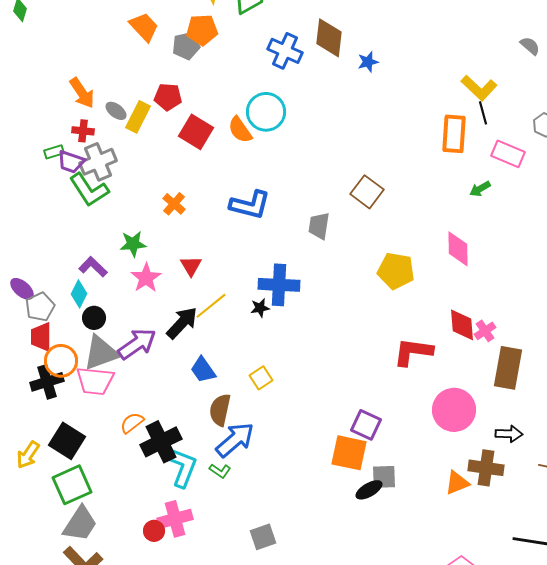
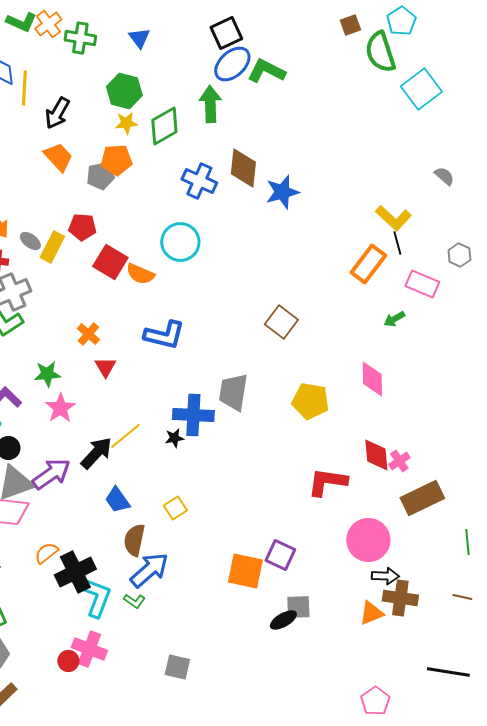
blue star: (368, 62) -> (282, 192), size x1.6
orange semicircle: (240, 130) -> (140, 274), moved, turned -32
orange rectangle: (454, 134) -> (368, 264), turned 33
gray trapezoid: (319, 226) -> (233, 392), moved, size x1.4
red triangle: (191, 266) -> (105, 367), moved
brown rectangle: (508, 368) -> (422, 498), turned 54
black arrow: (509, 434) -> (385, 576), moved
orange square: (349, 453) -> (245, 571), moved
pink cross: (175, 519) -> (89, 649), turned 36
gray square: (263, 537) -> (177, 667), turned 32

